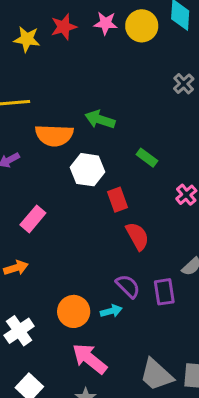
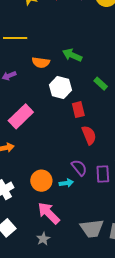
orange semicircle: (54, 135) -> (41, 62), size x0.7
pink rectangle: (33, 219) -> (21, 116), size x1.4
gray trapezoid: (156, 375) -> (92, 228), turned -55

